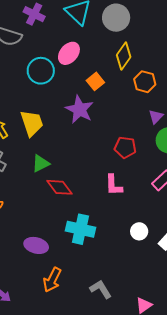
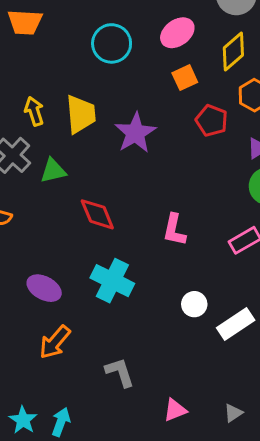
pink ellipse: (69, 53) -> (177, 33), moved
purple star: (80, 109) -> (135, 133), moved
red pentagon: (125, 147) -> (212, 120), moved
green triangle: (41, 163) -> (53, 171), moved

